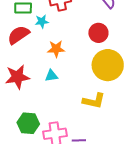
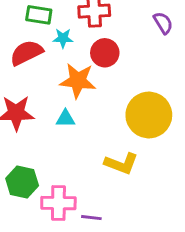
red circle: (98, 33) -> (105, 53), moved
orange star: (56, 49) -> (78, 81), size x1.4

